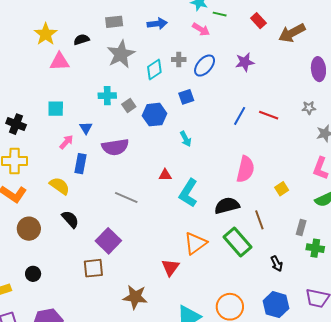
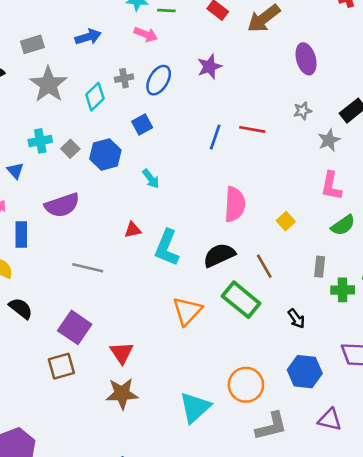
blue triangle: (86, 128) -> (15, 171), moved
red triangle: (170, 267) -> (122, 353), moved

